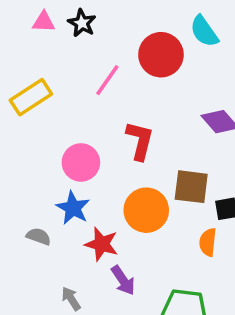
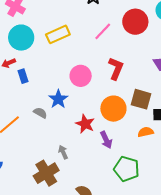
blue star: (73, 208) -> (58, 99), moved
gray semicircle: (39, 236) -> (40, 113), moved
orange semicircle: (208, 242) -> (146, 132), turned 63
purple arrow: (123, 280) -> (106, 140), moved

